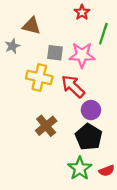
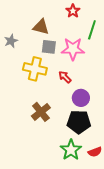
brown triangle: (31, 26) -> (41, 27), moved
red arrow: (73, 86) -> (65, 77), size x0.6
black pentagon: (89, 137) -> (79, 122), turned -30

